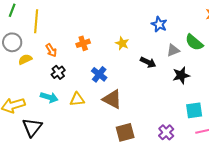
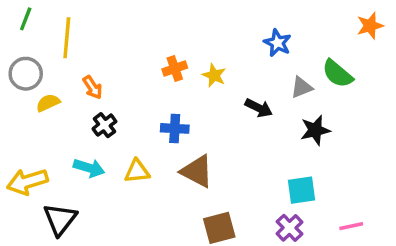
orange cross: (83, 43) -> (175, 69), moved
blue cross: (99, 74) -> (175, 128), turned -35
cyan square: (194, 110) -> (301, 190), moved

